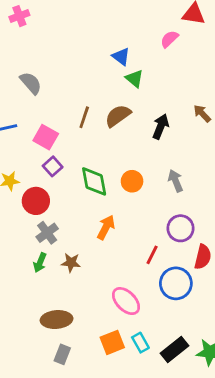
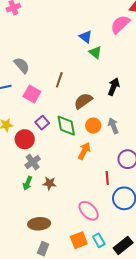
pink semicircle: (169, 39) -> (120, 24), size x1.5
gray semicircle: (31, 83) -> (22, 65), moved
brown semicircle: (118, 116) -> (83, 101), moved
purple square: (53, 166) -> (42, 123), moved
gray arrow: (176, 181) -> (113, 126), moved
orange arrow: (106, 227) -> (84, 151), moved
red line: (152, 255) -> (107, 178), turned -32

